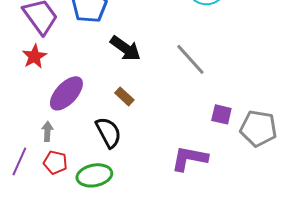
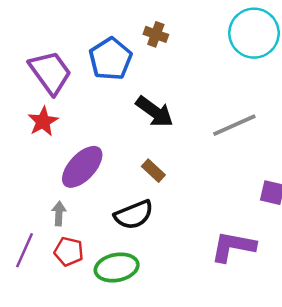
gray line: (190, 59) -> (234, 125), turned -72
black semicircle: (108, 132) -> (134, 215), turned 96

